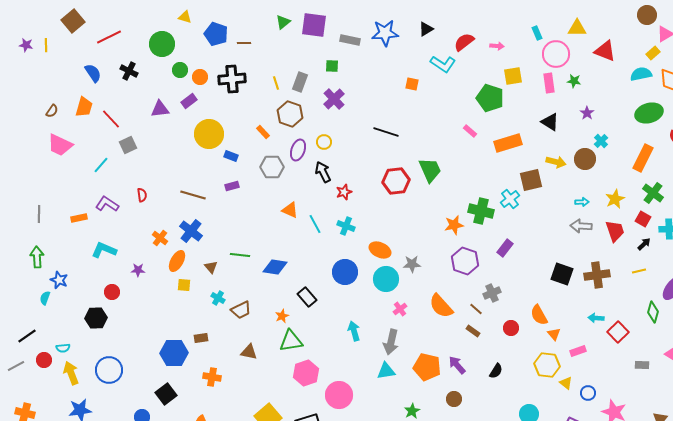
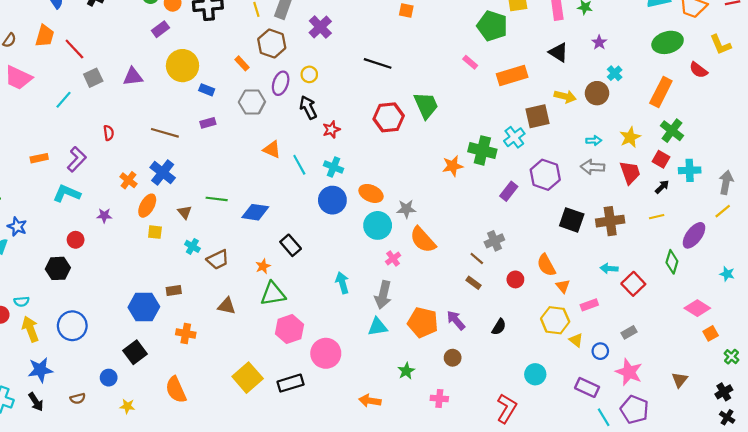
purple triangle: (160, 109) -> (133, 77), moved
purple L-shape: (107, 204) -> (77, 159), moved, turned 100
purple hexagon: (465, 261) -> (545, 175), moved
blue circle: (345, 272) -> (332, 200), moved
orange semicircle: (441, 306) -> (423, 240), moved
gray rectangle: (642, 365) -> (629, 332), moved, turned -32

